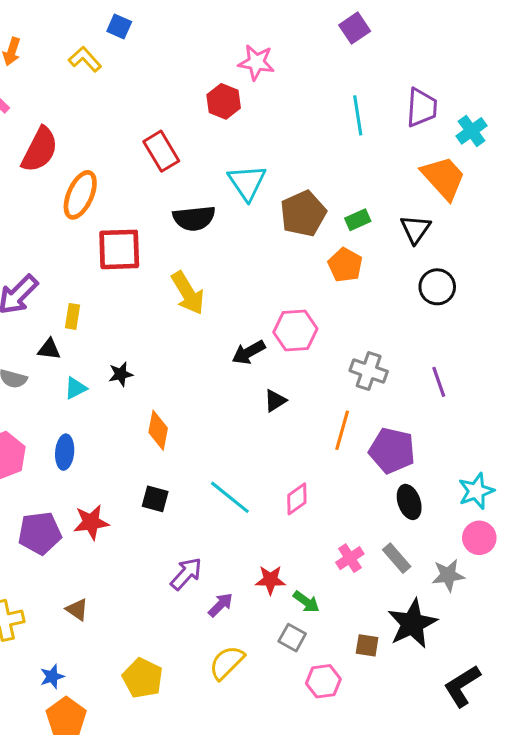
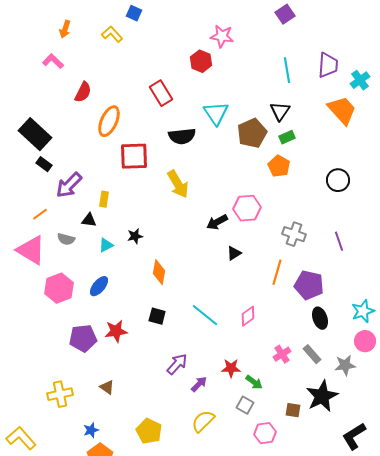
red semicircle: (40, 150) -> (83, 92), size x0.7
black triangle: (415, 229) -> (280, 111), moved
blue ellipse: (65, 452) -> (99, 286), turned 35

